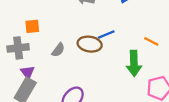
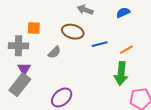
orange line: (151, 41) -> (126, 50), moved, turned -64
brown ellipse: (90, 44) -> (73, 32), moved

